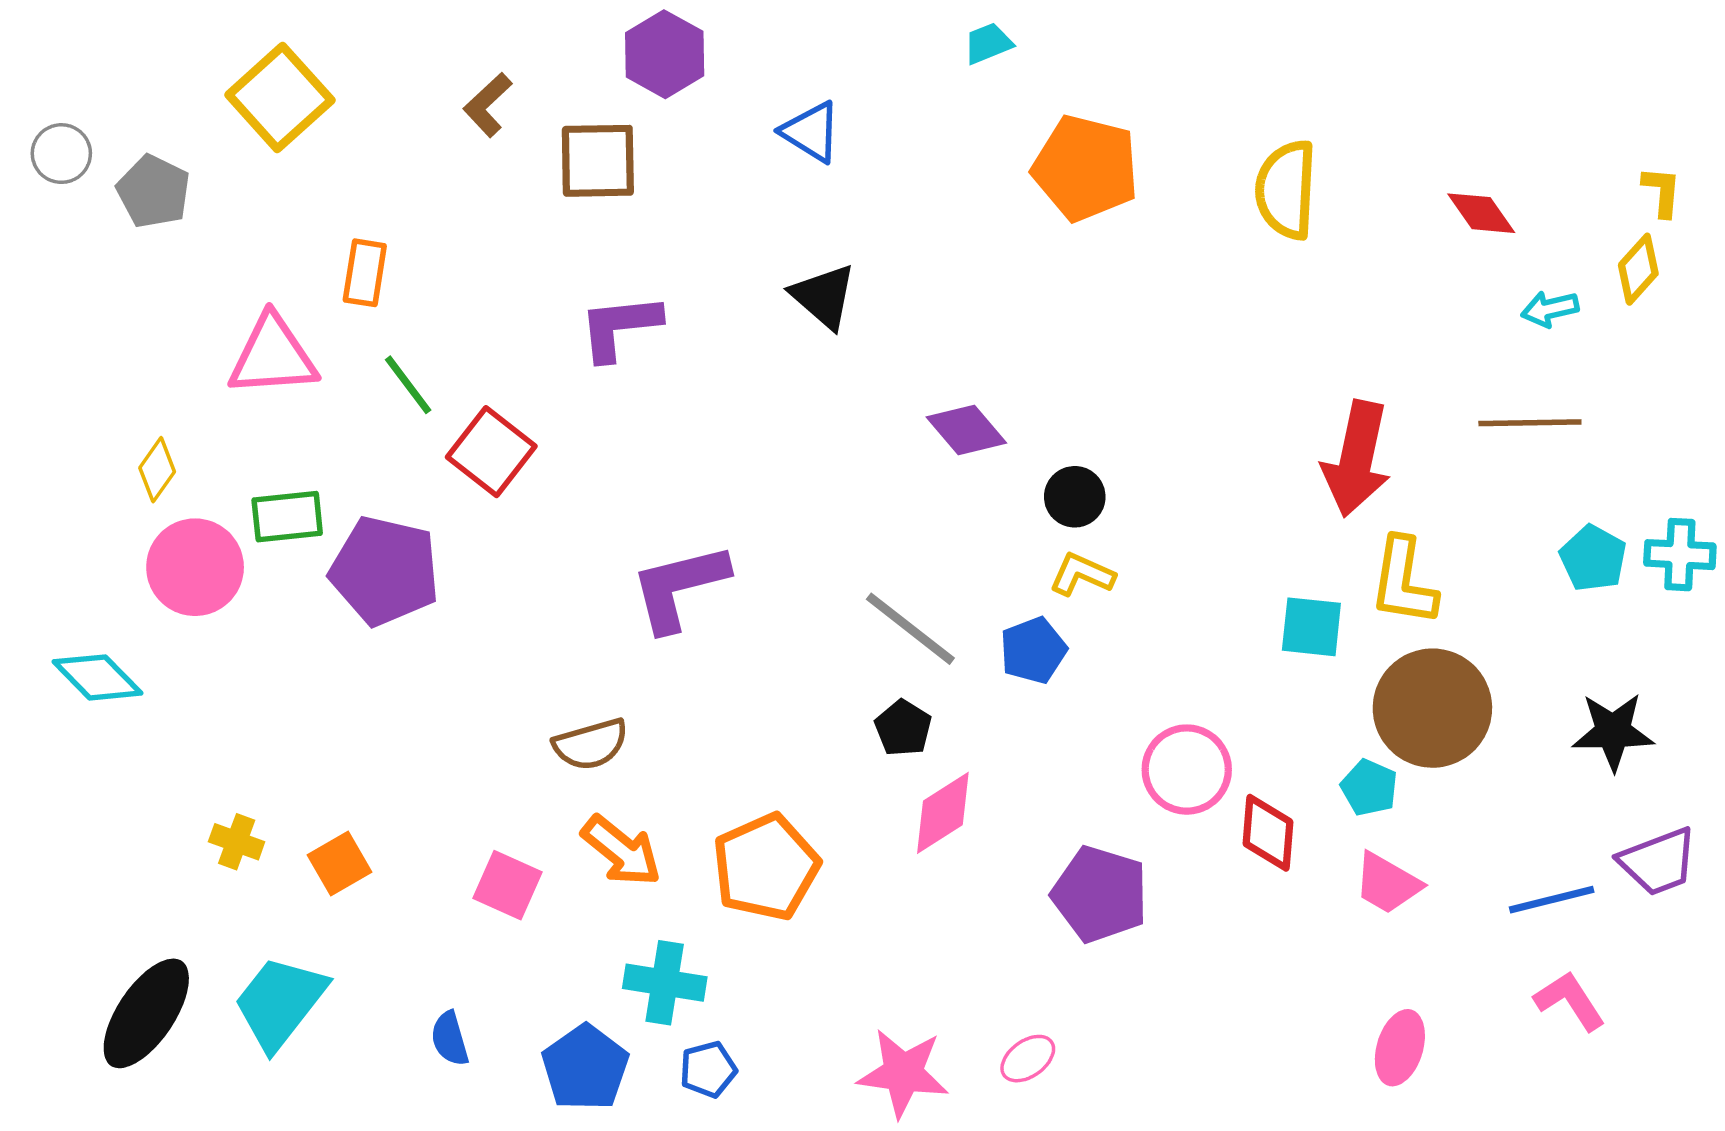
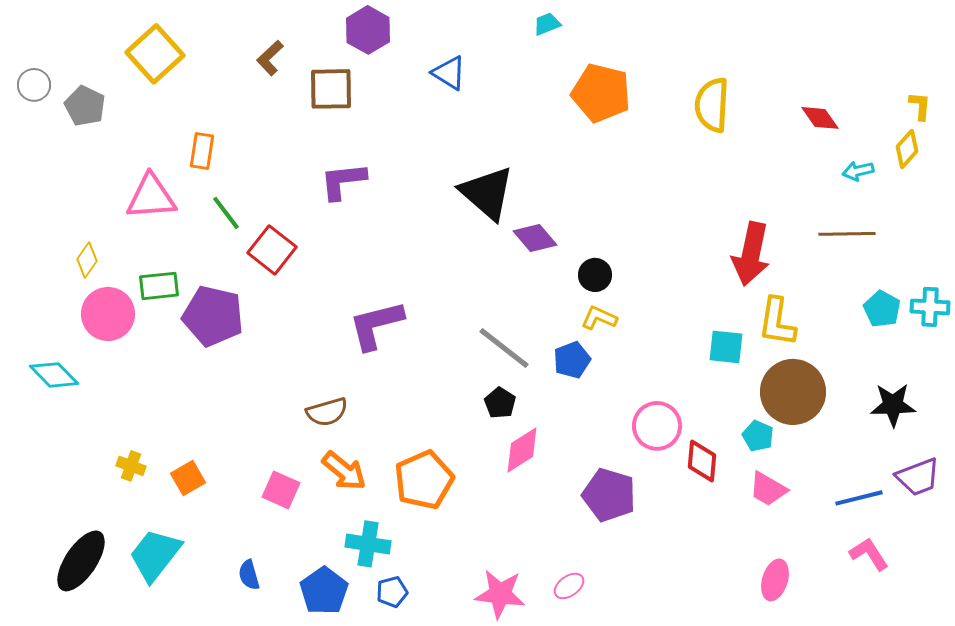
black triangle: (824, 296) -> (487, 193), moved, size x1.5

